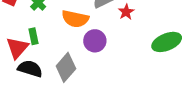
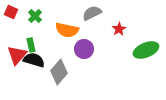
red star: (126, 12) -> (119, 29), moved
black semicircle: (30, 69) -> (34, 60), moved

